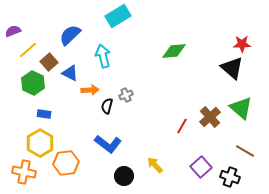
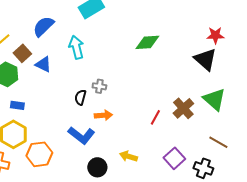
orange arrow: (90, 90) -> (103, 115), moved
gray cross: (126, 95) -> (99, 86), turned 32
yellow arrow: (155, 165) -> (128, 156), turned -30

